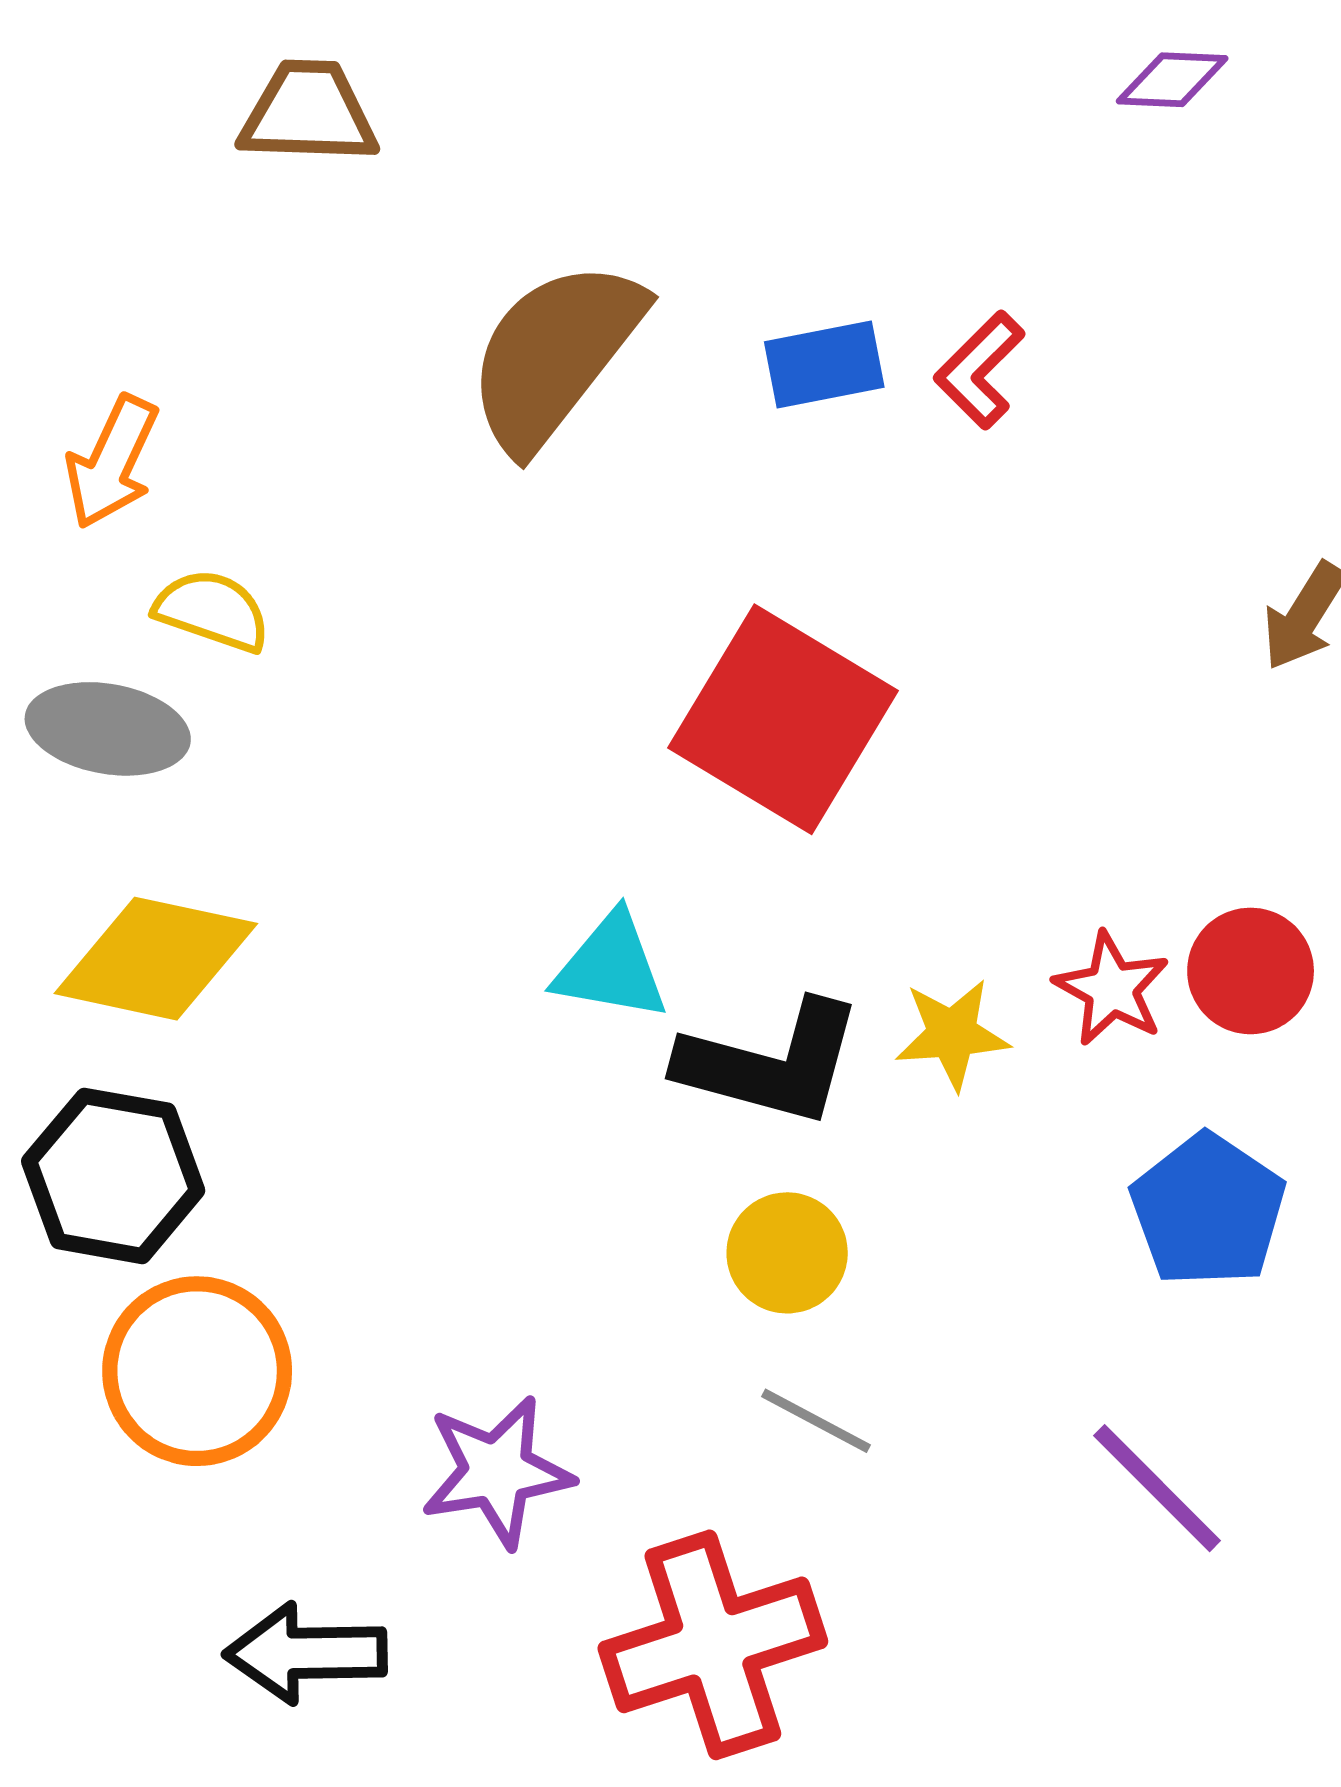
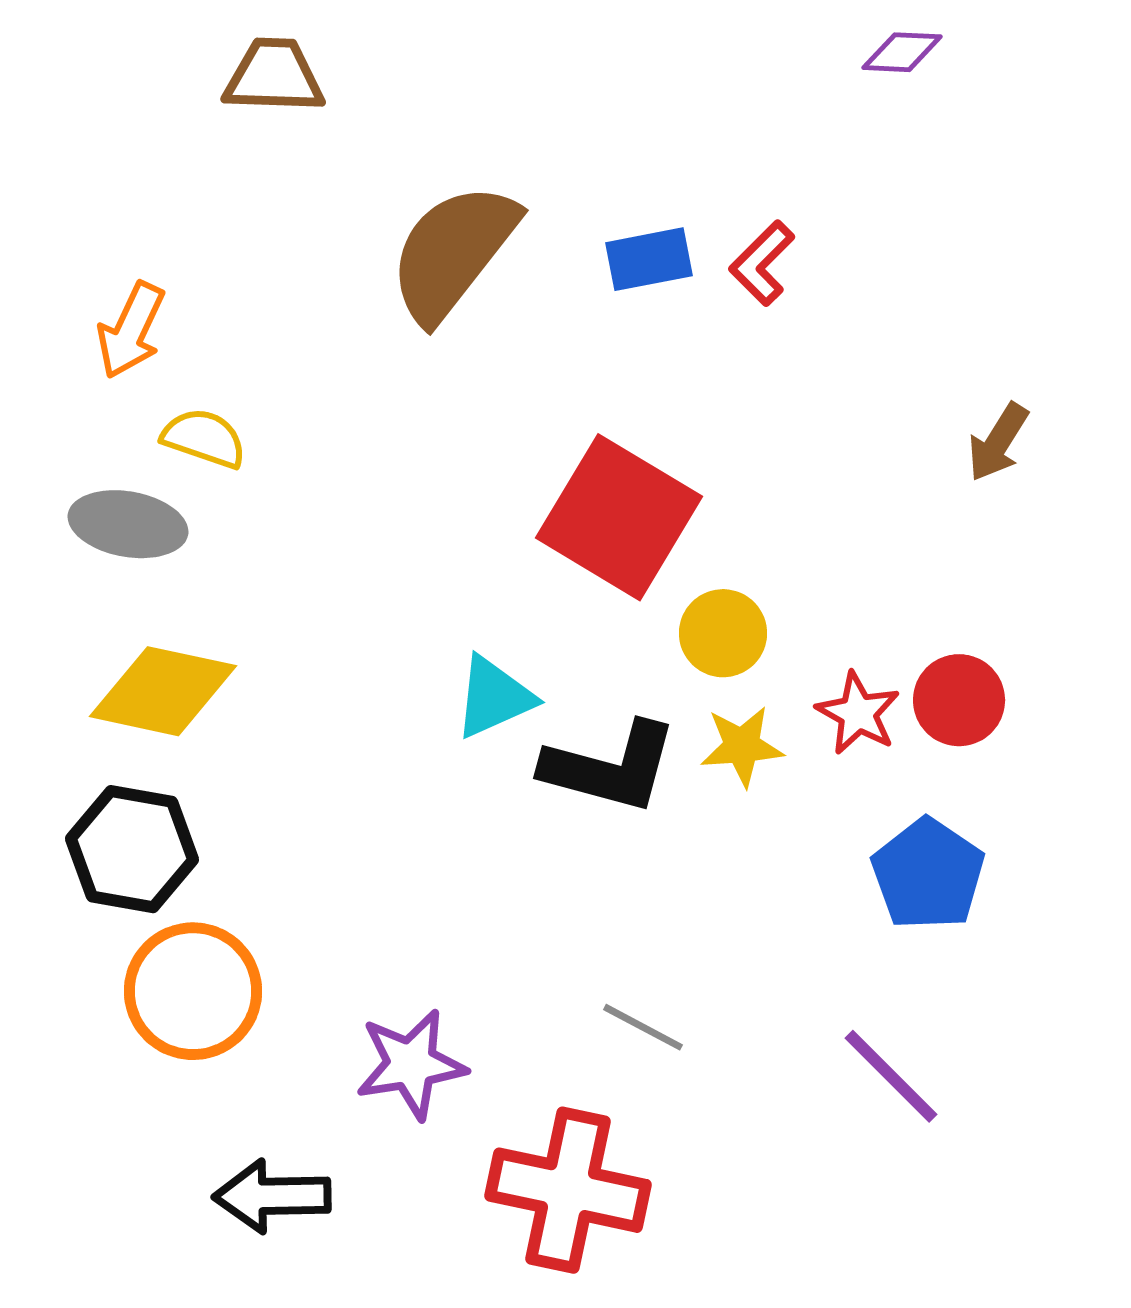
cyan triangle: (611, 967) -> (494, 697), turned -34
yellow circle: (787, 1253) -> (723, 633), moved
red cross: (713, 1645) -> (568, 1190), turned 30

